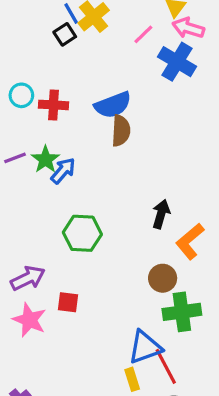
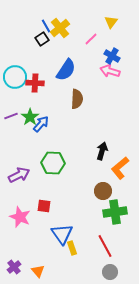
pink arrow: (188, 28) -> (110, 71), moved
blue cross: (177, 62) -> (112, 56), size x0.7
cyan circle: (21, 95) -> (15, 77), size x1.5
blue semicircle: (113, 105) -> (66, 70), moved, turned -35
purple arrow: (28, 278) -> (19, 175), moved
blue triangle: (145, 347) -> (62, 234), moved, turned -45
yellow rectangle: (132, 379) -> (72, 248), moved

